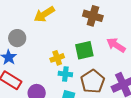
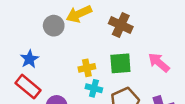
brown cross: (93, 16) -> (121, 25), moved
gray circle: (17, 38) -> (54, 26), moved

